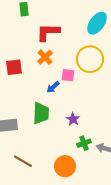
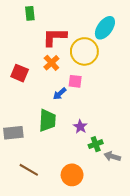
yellow circle: (90, 59) -> (84, 51), moved
red square: (14, 67) -> (20, 73), turned 30
green cross: (84, 143) -> (96, 144), moved

